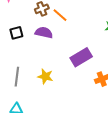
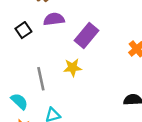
purple rectangle: (81, 57) -> (87, 35), moved

